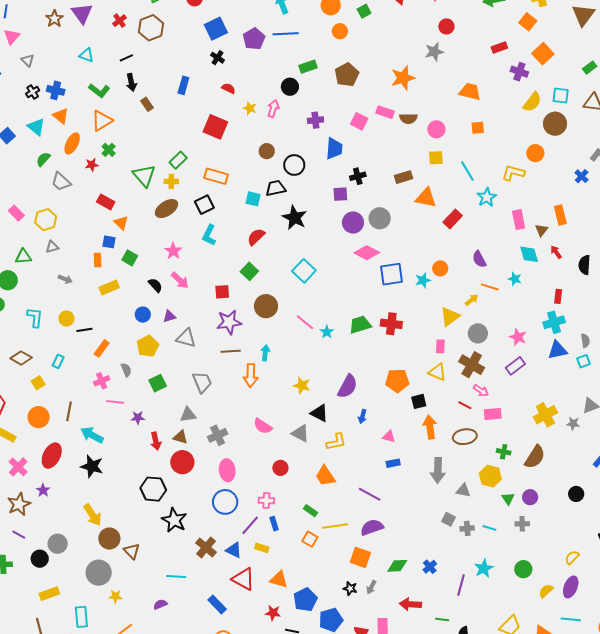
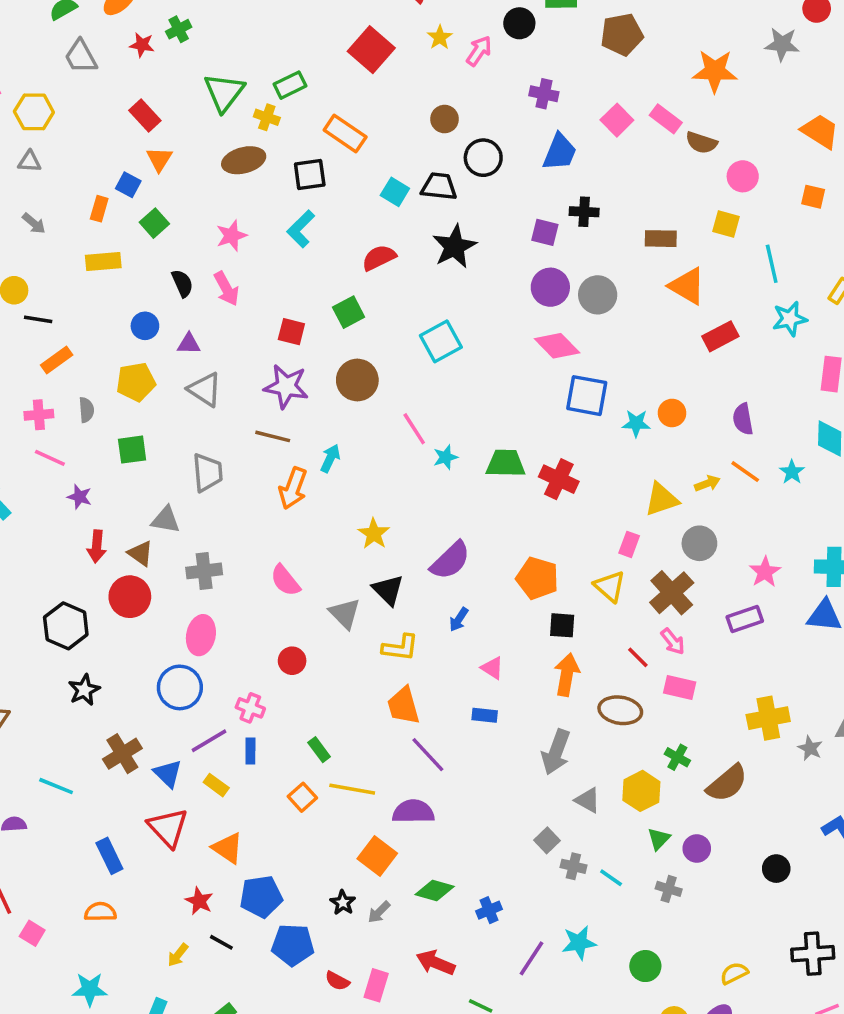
orange trapezoid: (325, 476) -> (403, 706), moved
black star: (174, 520) -> (84, 690), size x0.7

